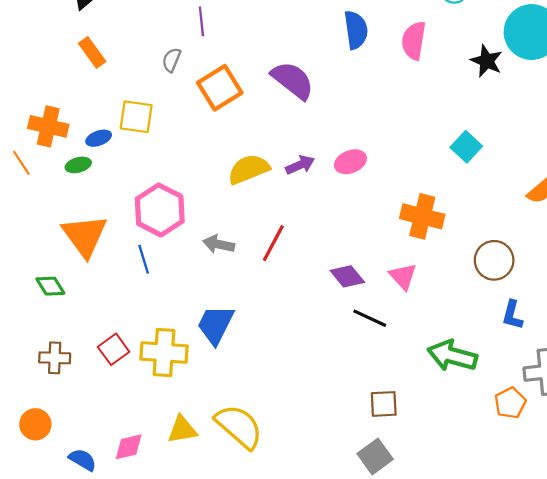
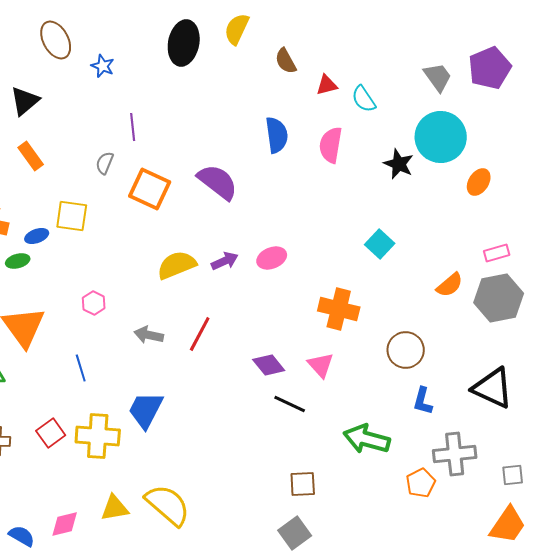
orange square: (220, 88) -> (150, 189), turned -33
pink hexagon: (160, 210) -> (94, 303), size x0.5
blue line: (144, 259) -> (81, 368), moved

